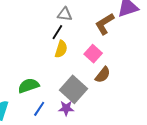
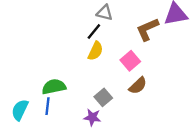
gray square: (73, 89) -> (103, 97), size x0.6
blue line: (39, 109) -> (48, 106), moved, turned -35

